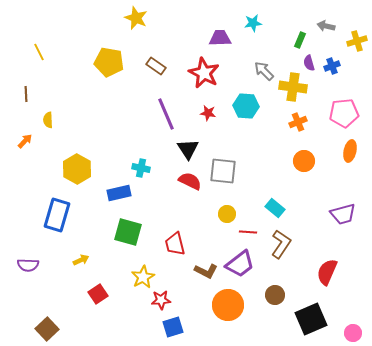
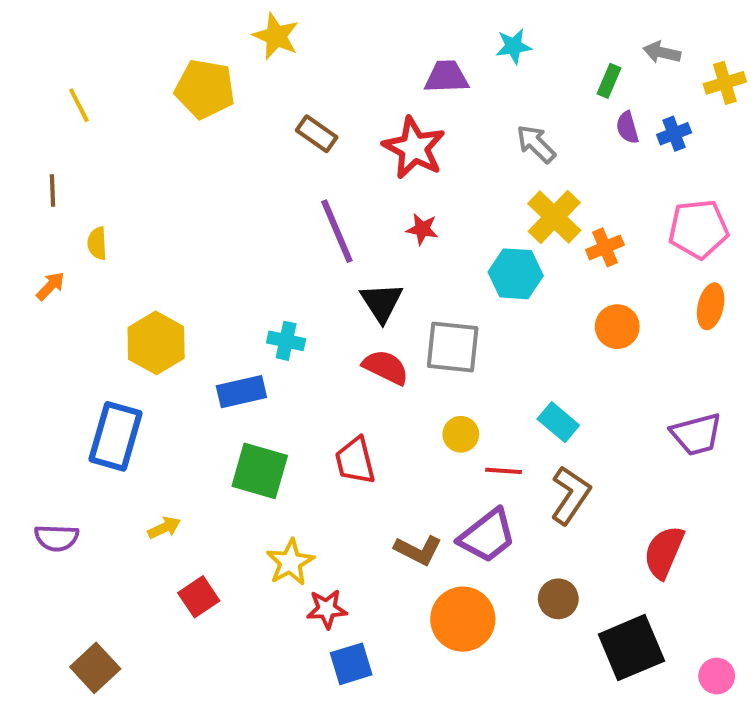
yellow pentagon: (109, 62) -> (205, 89), moved
yellow cross: (293, 87) -> (554, 217), moved, turned 36
cyan hexagon: (246, 106) -> (516, 274), moved
red trapezoid: (175, 244) -> (355, 461), moved

